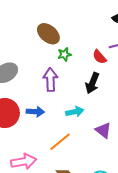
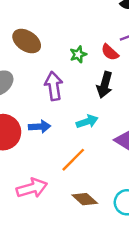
brown ellipse: (48, 34) -> (27, 41), moved
green star: (64, 54) -> (78, 54), moved

